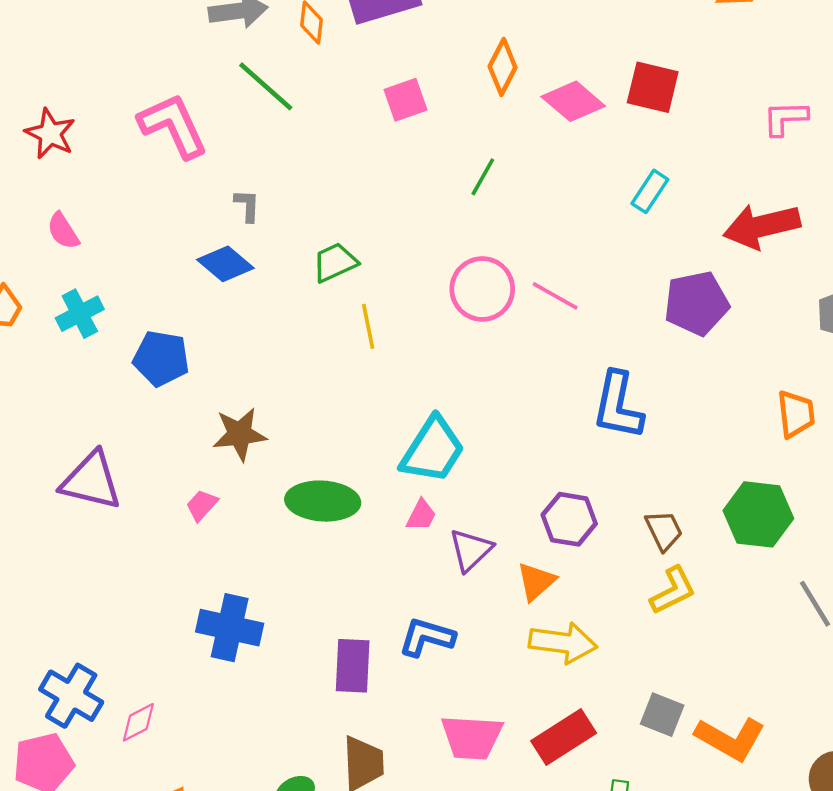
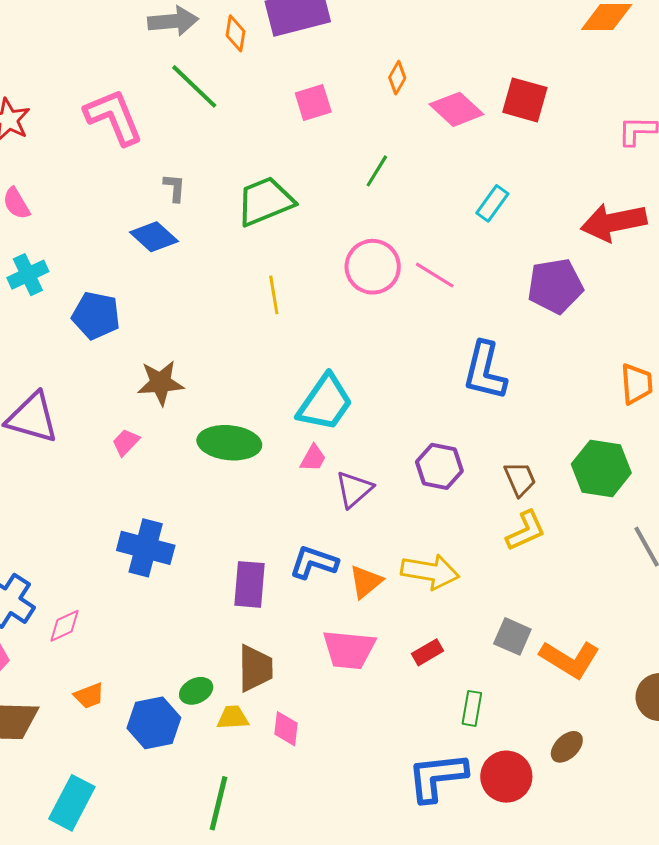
orange diamond: (503, 67) -> (397, 78), size x0.7
cyan rectangle: (650, 191) -> (492, 203), moved
green trapezoid: (335, 262) -> (265, 201), moved, size x1.5
orange triangle: (536, 581) -> (366, 582), moved
red rectangle: (564, 737) -> (428, 652), size x0.6

